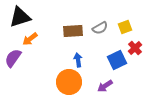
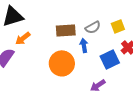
blue arrow: (78, 60) -> (84, 45), moved
orange circle: (69, 82) -> (62, 63), moved

